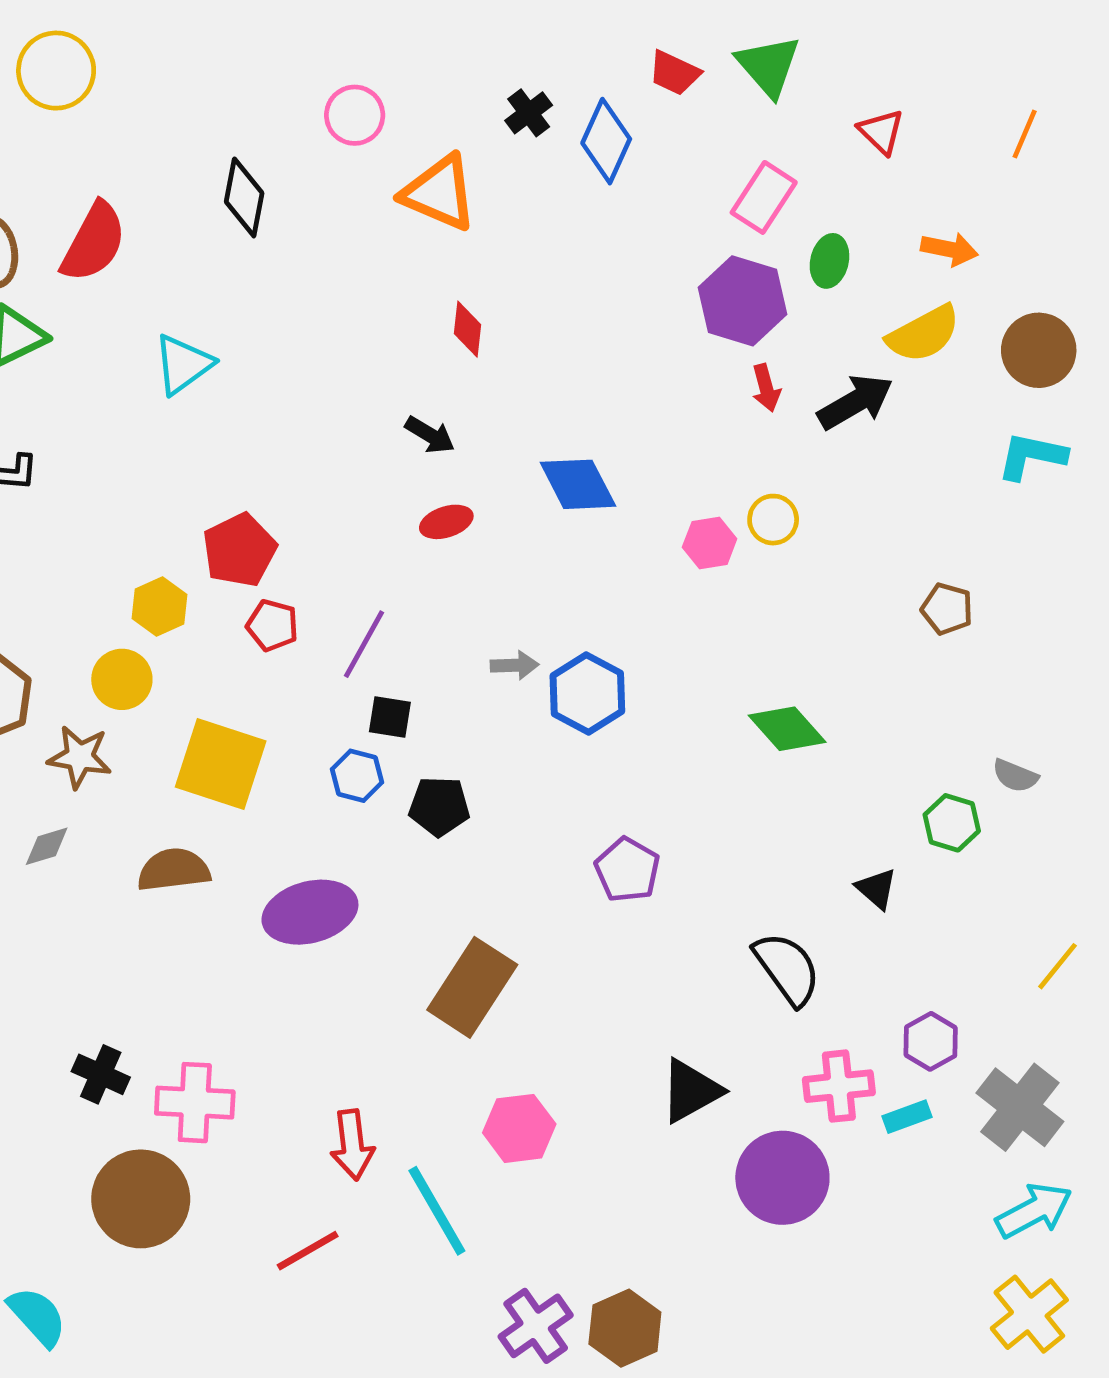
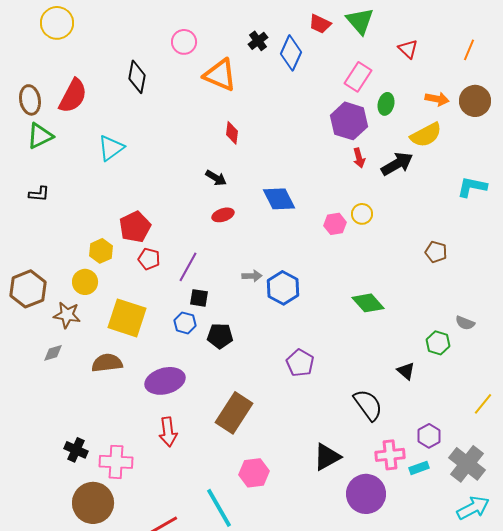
brown circle: (1039, 350) -> (475, 101), moved
red arrow: (352, 1145) -> (168, 432), moved

